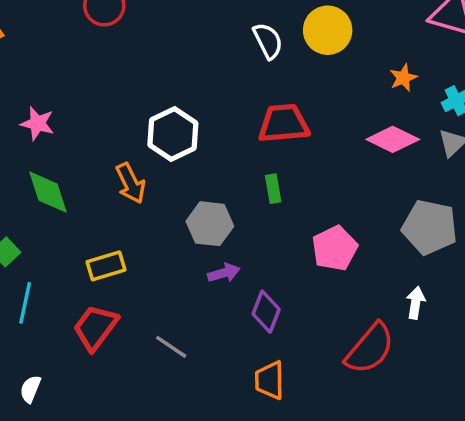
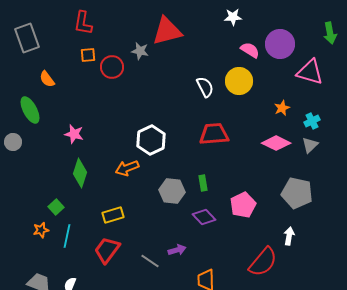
orange arrow: (131, 183) -> (127, 168), turned 95
green rectangle: (273, 189) -> (203, 183), moved
green diamond: (48, 192) -> (80, 173), turned 36
purple arrow: (224, 273) -> (177, 250), moved
purple diamond: (266, 312) -> (204, 217), moved, turned -65

